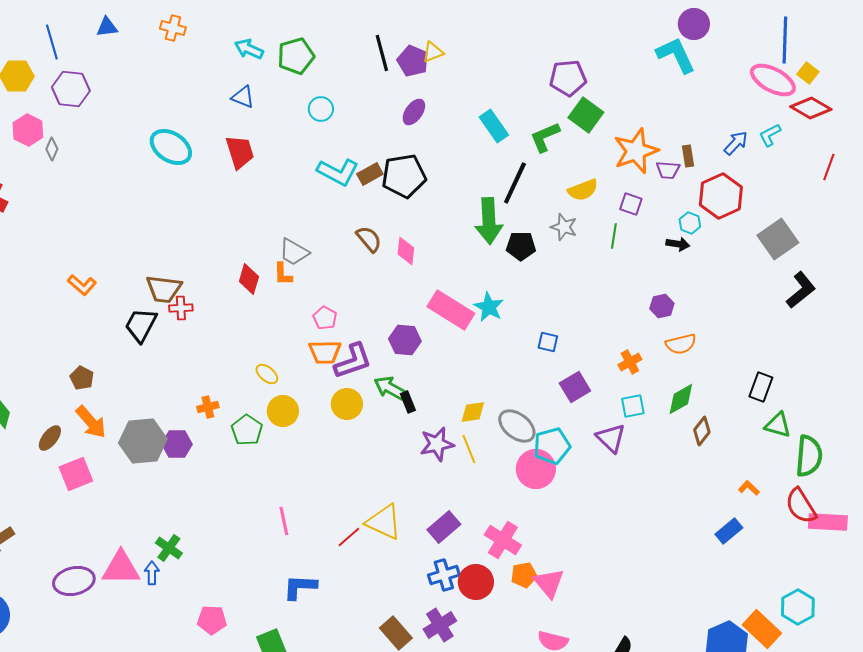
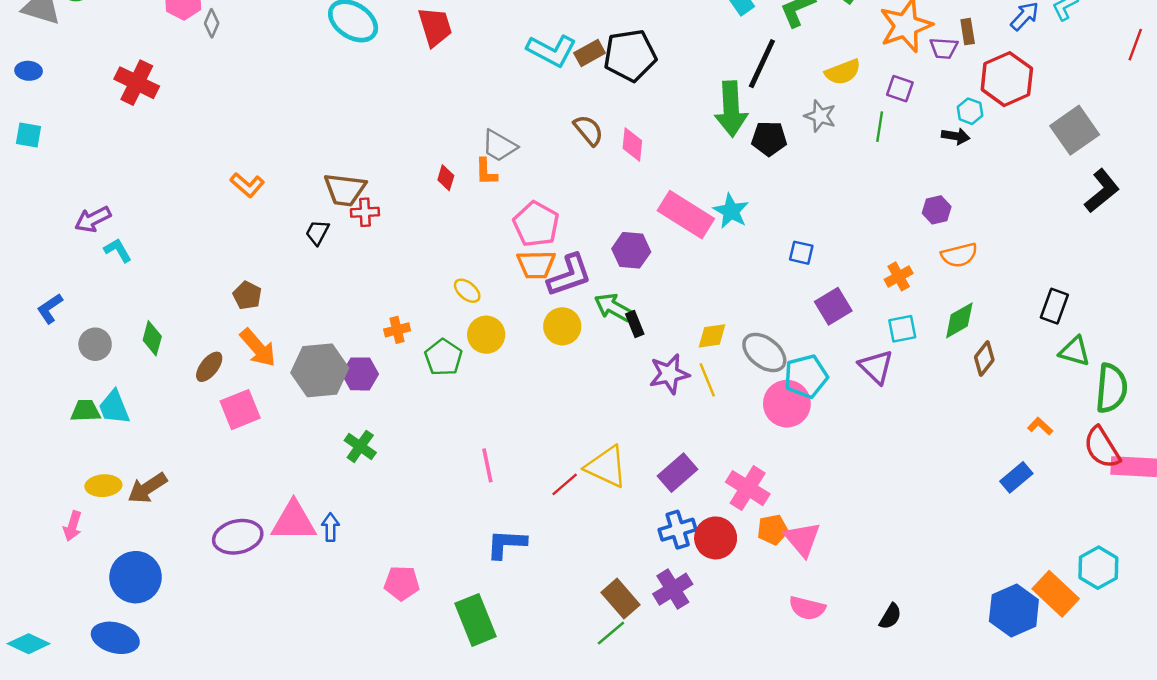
red diamond: (249, 279) -> (446, 178), size x0.7
pink pentagon: (325, 318) -> (536, 224), size x1.6
black trapezoid: (141, 325) -> (317, 232), size x0.6
green cross: (169, 548) -> (360, 446), moved

